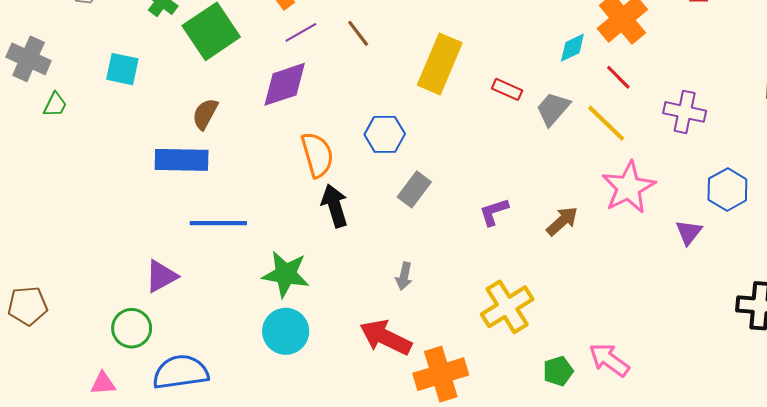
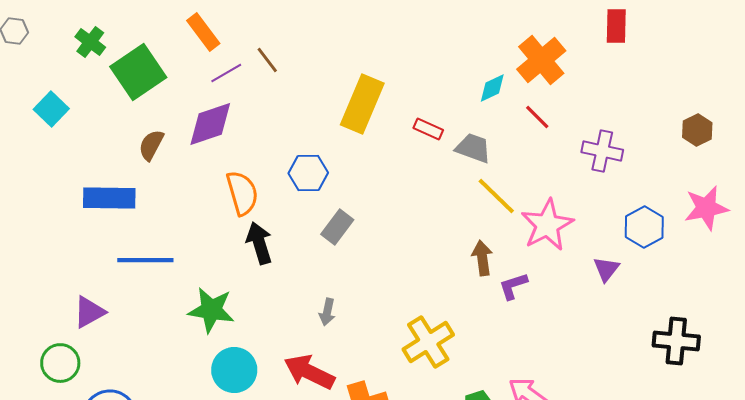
brown line: (358, 33) -> (267, 60), moved
cyan square: (122, 69) -> (51, 109), turned 32
gray trapezoid: (553, 109) -> (473, 148), turned 69
brown semicircle: (205, 114) -> (151, 145), moved
yellow line: (606, 123) -> (496, 196), moved
purple L-shape: (494, 212) -> (513, 286), moved
brown arrow: (562, 221) -> (482, 258), turned -56
cyan circle: (286, 331) -> (234, 370), moved

